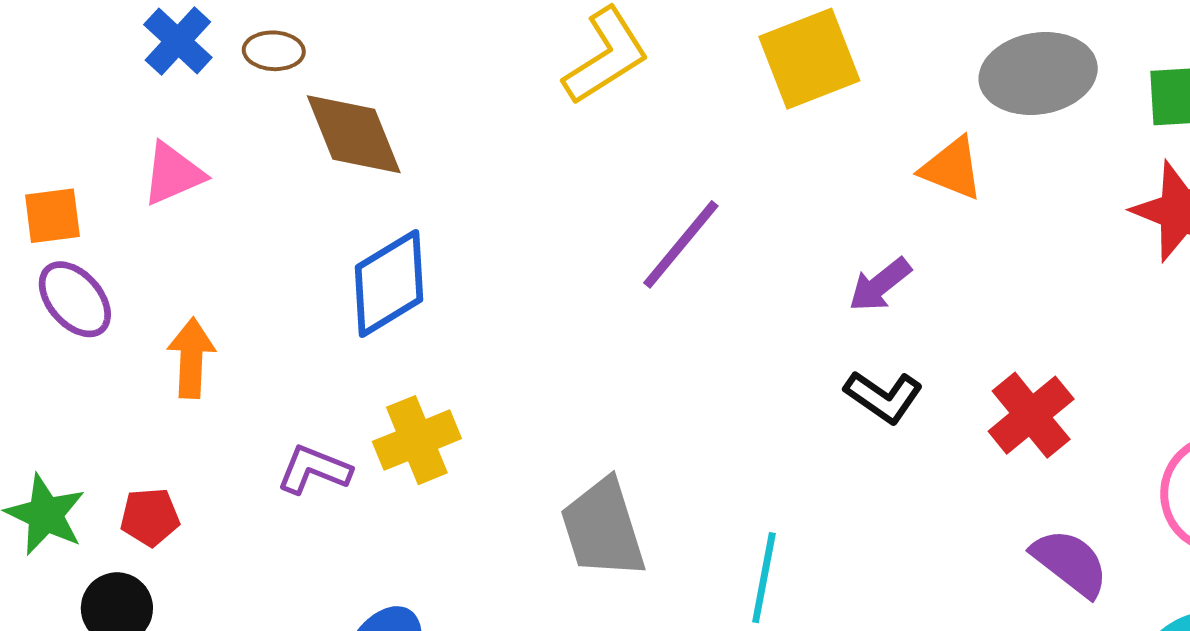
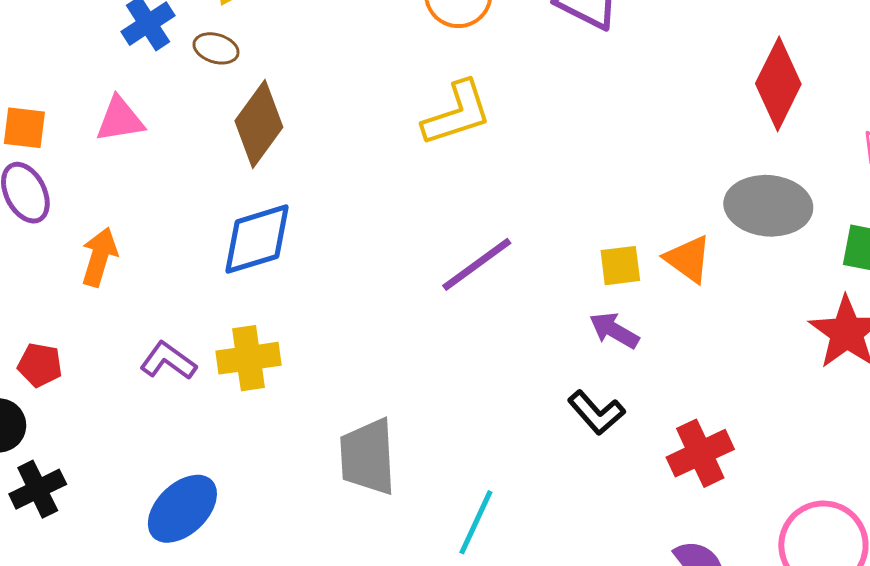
yellow square: (809, 59) -> (620, 266), moved, size x0.6
brown diamond: (354, 134) -> (259, 124), turned 44
purple arrow: (880, 285) -> (614, 330), turned 54

